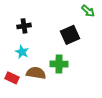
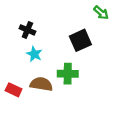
black cross: (24, 26) -> (27, 30), turned 32
cyan star: (22, 52) -> (34, 54), moved

